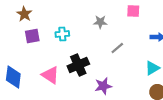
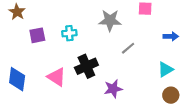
brown star: (24, 14) -> (17, 12), moved
gray star: (100, 22) -> (110, 20), size x1.5

